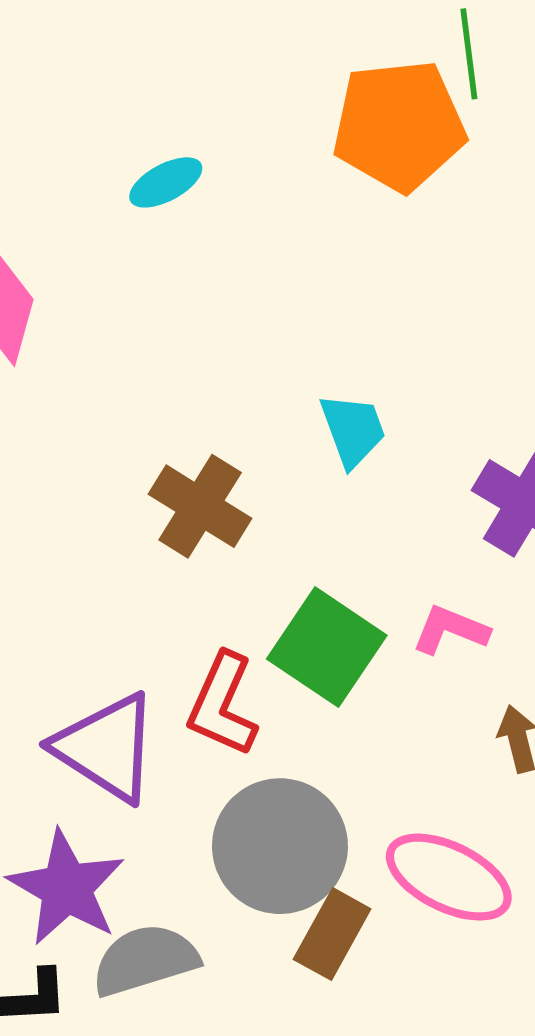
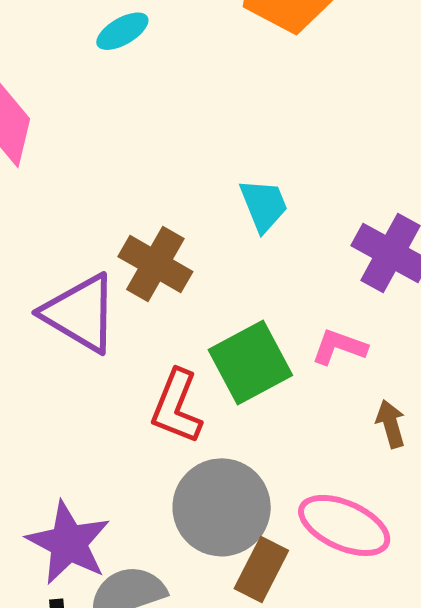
green square: (327, 647) -> (250, 362), turned 30
purple triangle: (106, 748) -> (80, 313), moved

